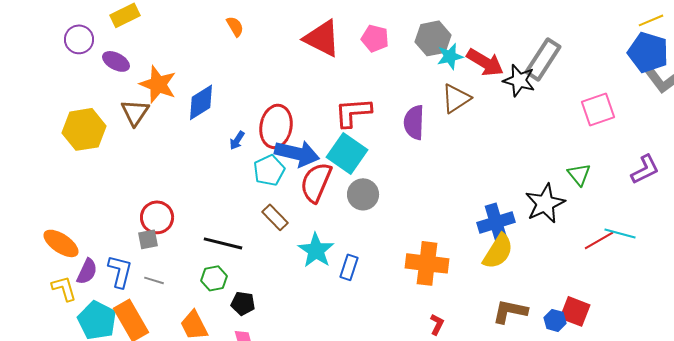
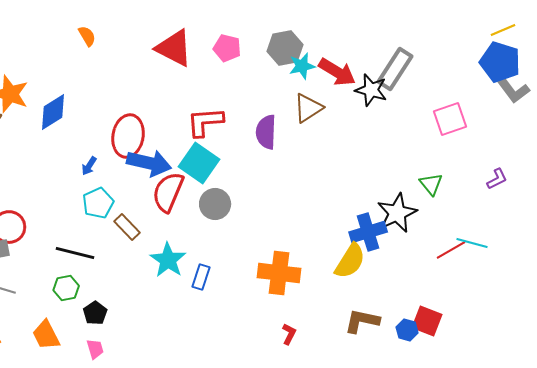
blue arrow: (237, 140) -> (89, 166), moved
purple L-shape: (645, 169) -> (497, 179), size x0.7
cyan pentagon: (269, 170) -> (98, 203), moved
blue cross: (496, 222) -> (368, 232), moved
black pentagon: (243, 303) -> (95, 313), turned 30

